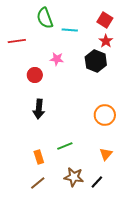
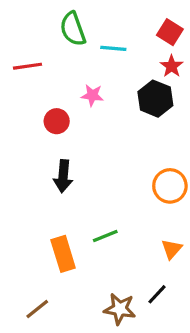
orange rectangle: (39, 157) -> (63, 254), size x1.5
brown star: (74, 177) -> (120, 309), moved
brown line: (38, 183) -> (37, 309), moved

